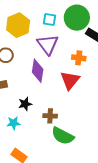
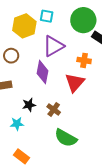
cyan square: (50, 20) -> (47, 16), moved
purple triangle: (48, 44) -> (53, 46), turned 35
brown cross: (50, 116) -> (54, 109), moved, turned 32

